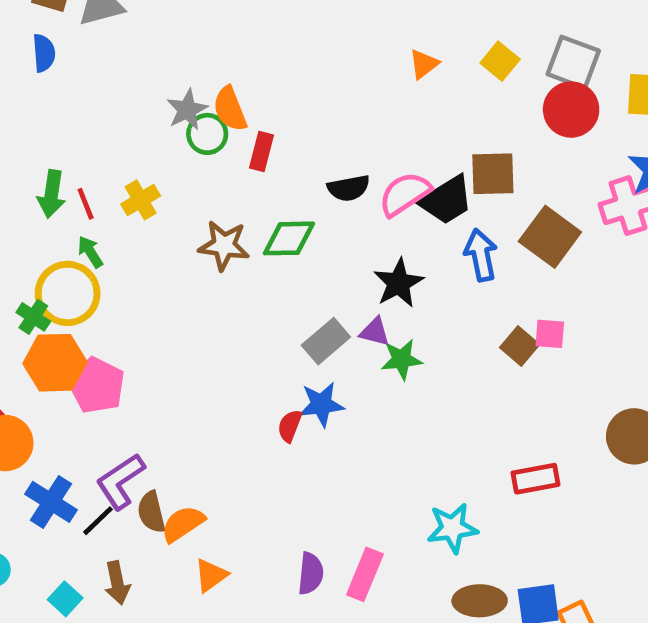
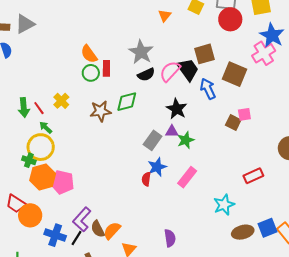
gray star: (187, 110) -> (141, 52), moved, size x1.4
green circle: (207, 134) -> (91, 73), moved
black trapezoid: (446, 200) -> (188, 70), turned -80
pink rectangle: (365, 574) -> (187, 177), moved, turned 30

